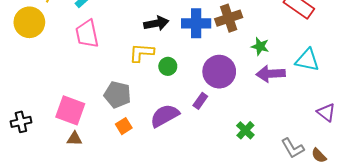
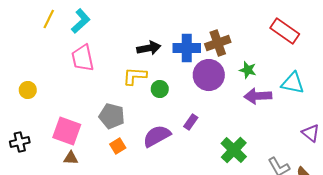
yellow circle: (29, 22) -> (28, 90), moved, size x0.6
purple circle: (219, 72) -> (209, 75), moved
green cross: (245, 130) -> (234, 150), size x1.5

